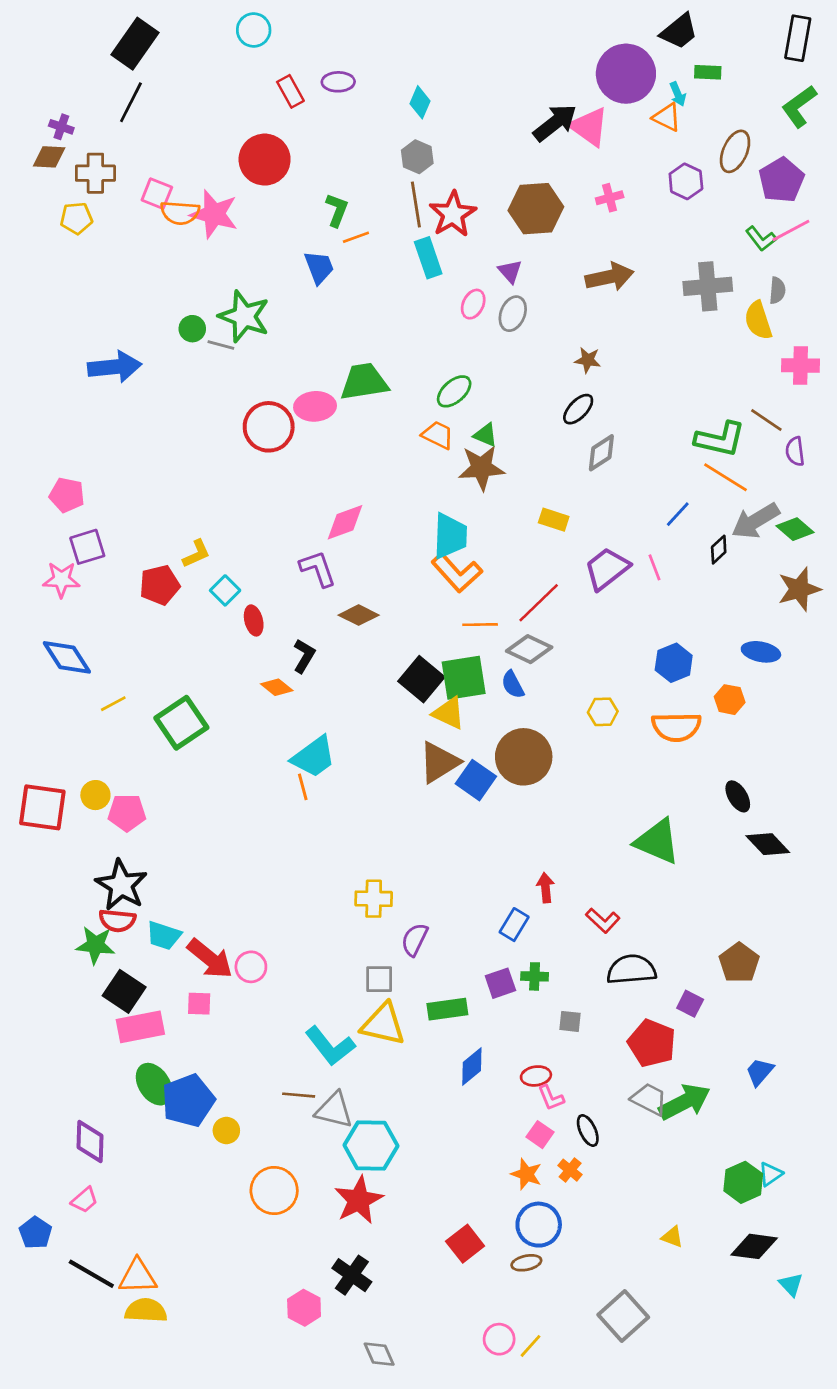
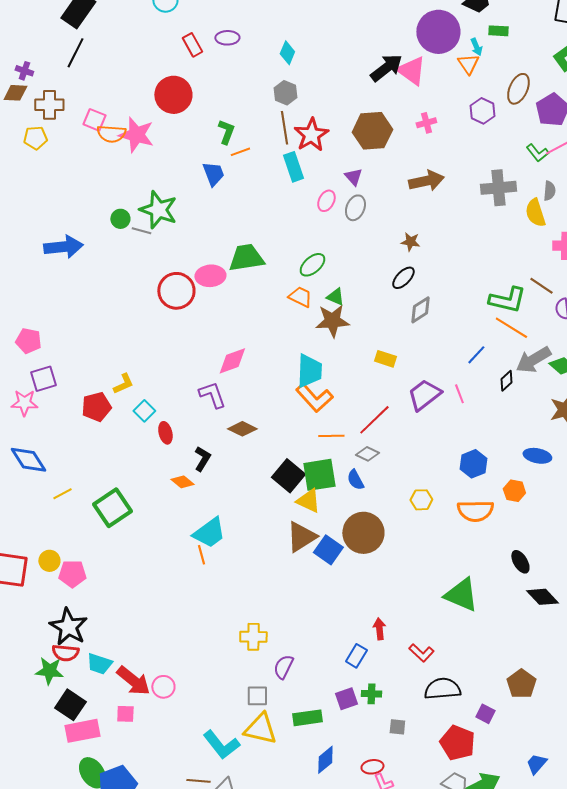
orange triangle: (667, 117) -> (468, 64), turned 30
gray diamond: (529, 649) -> (367, 454), size x0.7

